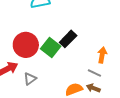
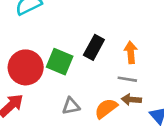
black rectangle: (68, 39) -> (94, 47), moved
gray triangle: (30, 79) -> (71, 106), moved, turned 40

